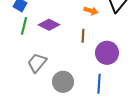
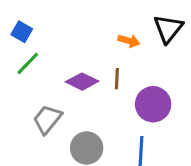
purple diamond: (49, 25) -> (82, 82), moved
green line: (24, 26) -> (28, 63), turned 30

